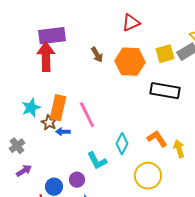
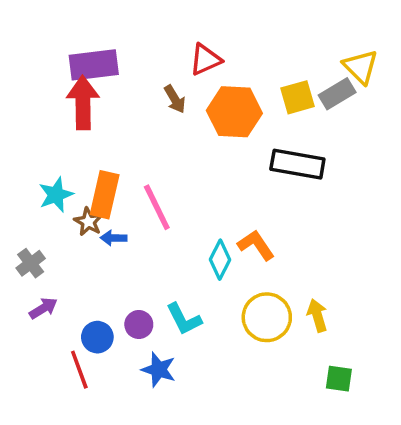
red triangle: (131, 23) -> (206, 59), moved
orange L-shape: (157, 139) -> (256, 245), moved
yellow arrow: (179, 149) -> (317, 315), moved
cyan L-shape: (97, 161) -> (184, 319), moved

